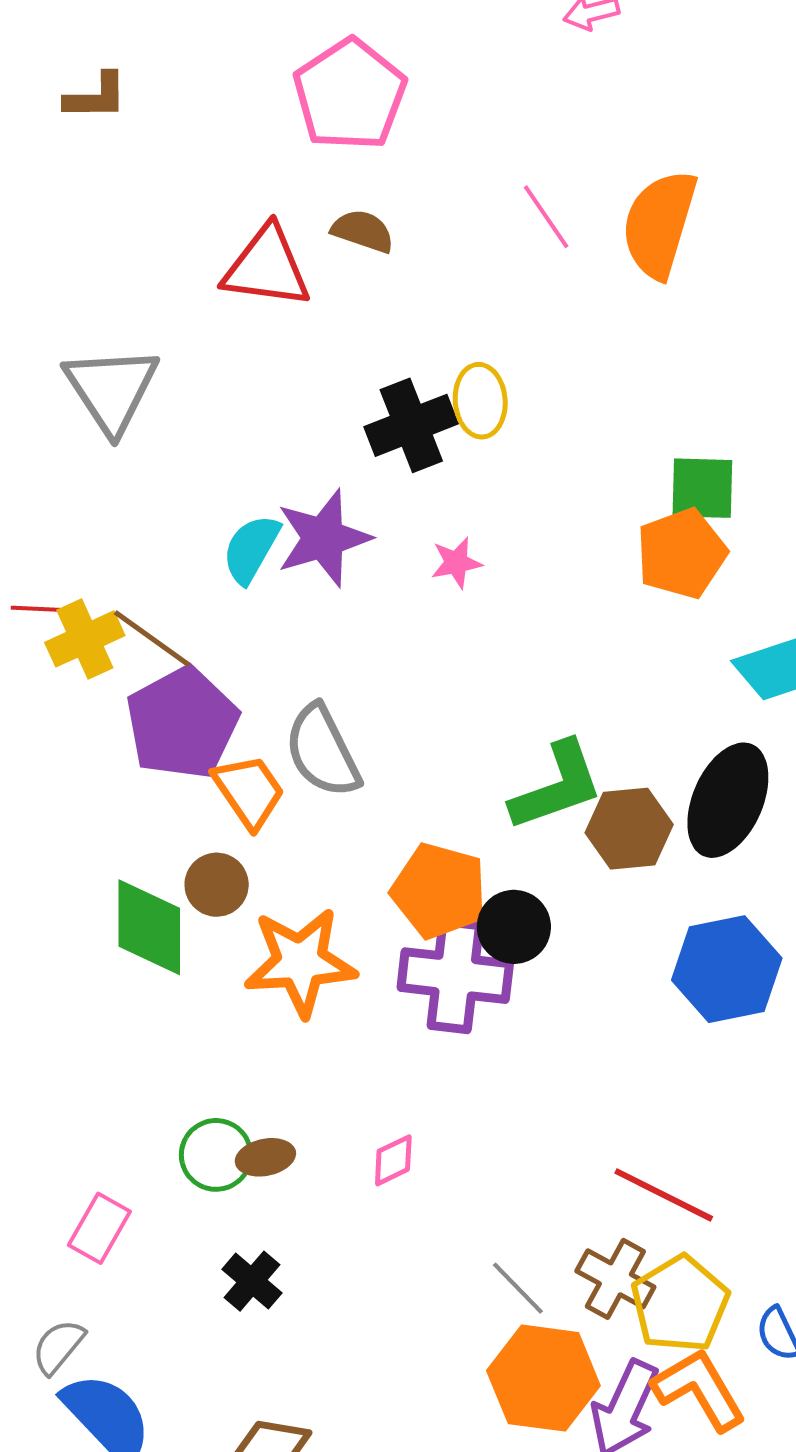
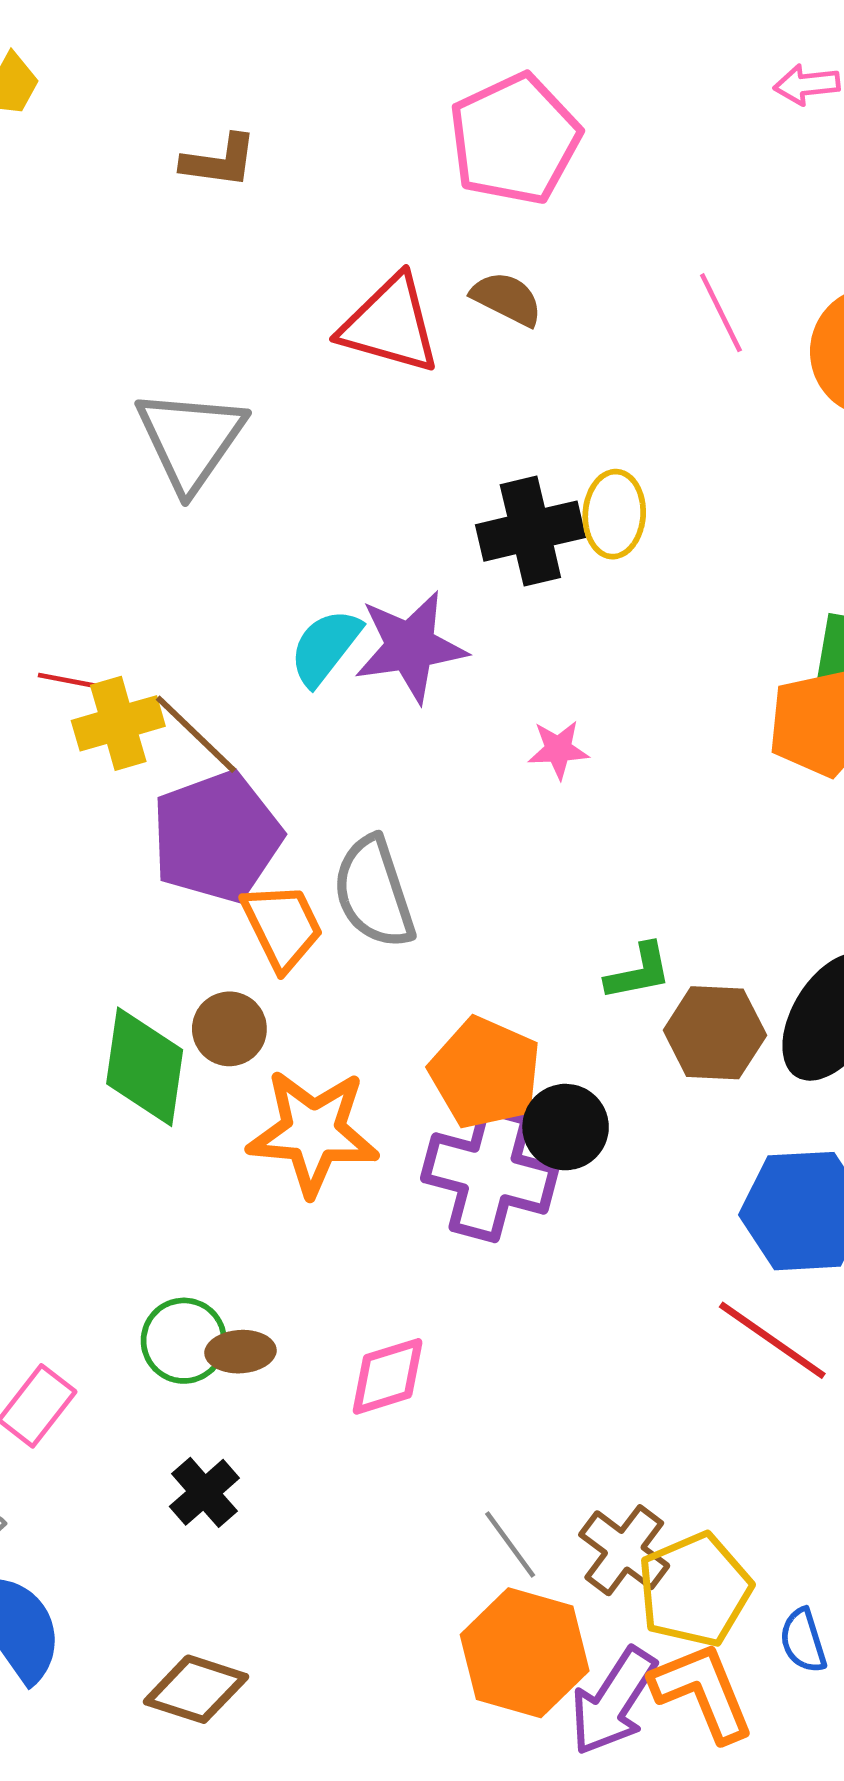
brown L-shape: (96, 97) -> (219, 161), moved
pink star: (456, 563) -> (558, 750), moved
green L-shape: (557, 786) -> (639, 972), size x0.6
pink diamond: (393, 1160) -> (388, 1376), size x1.4
red line: (664, 1195) -> (772, 1340), moved

